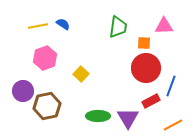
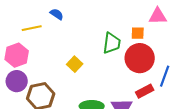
yellow line: (38, 26) -> (32, 28), moved
green trapezoid: (118, 27) -> (112, 43), moved
pink hexagon: (45, 58) -> (17, 55), moved

